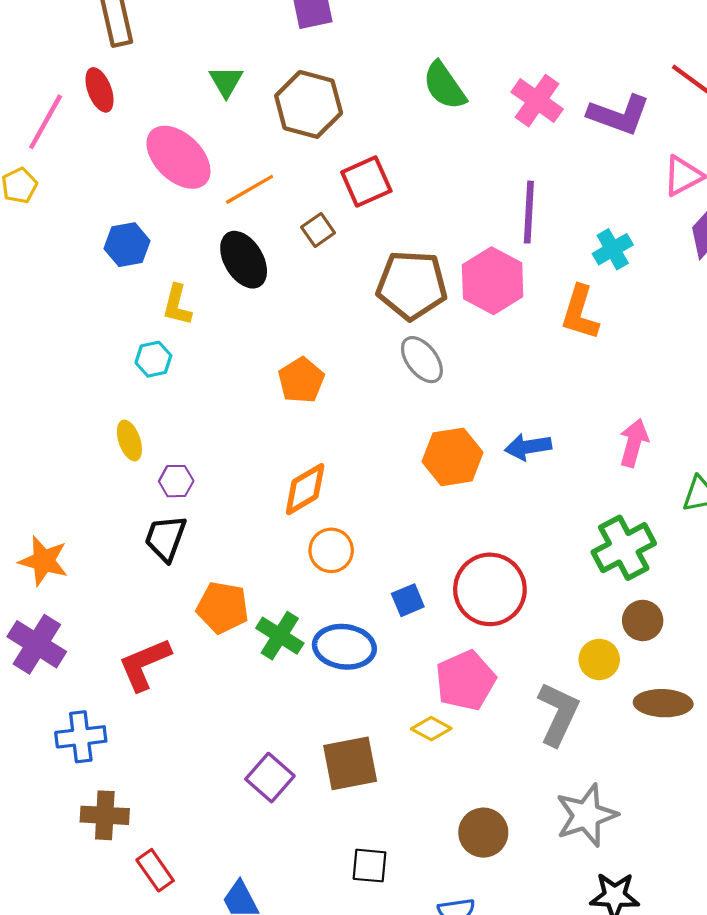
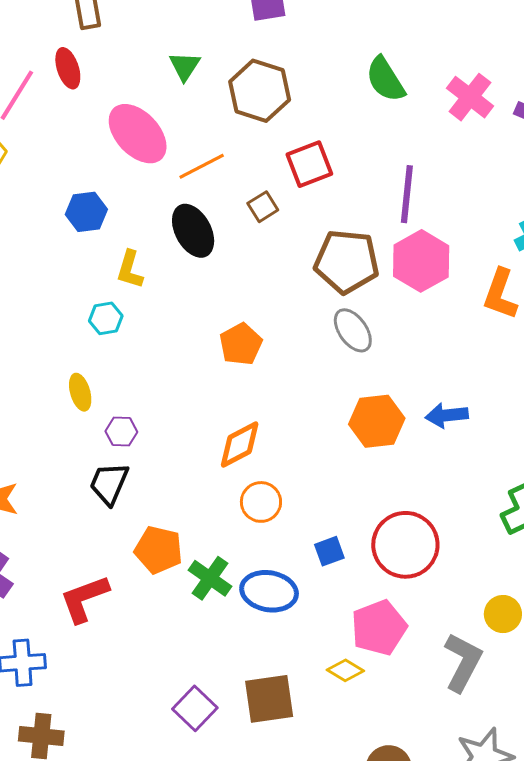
purple line: (529, 212) -> (407, 194), moved

